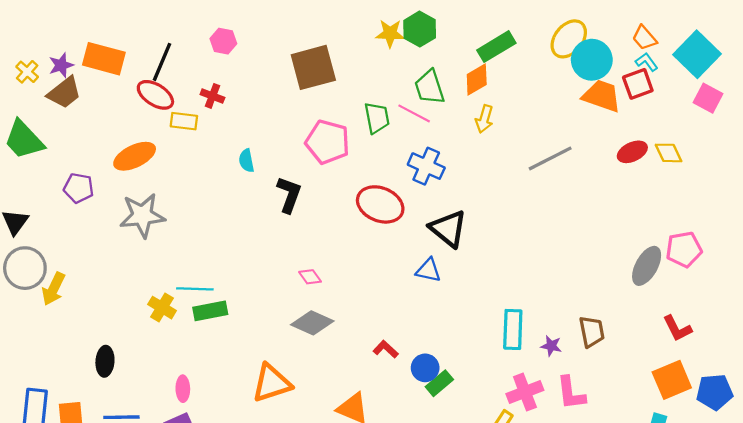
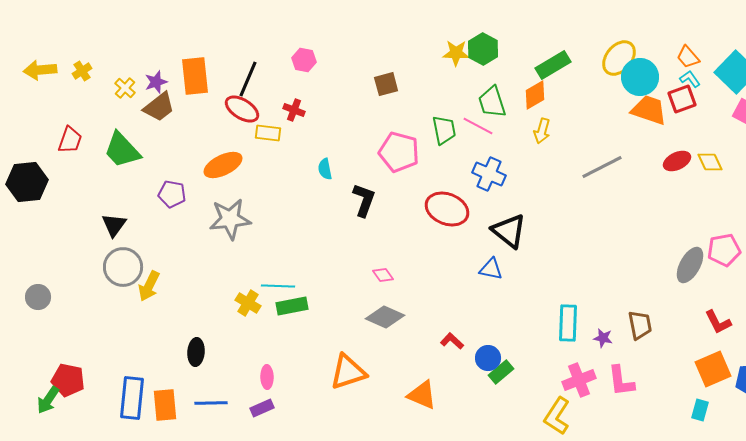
orange rectangle: (104, 59) -> (195, 76), turned 69
brown square: (313, 67) -> (386, 84), size x0.6

